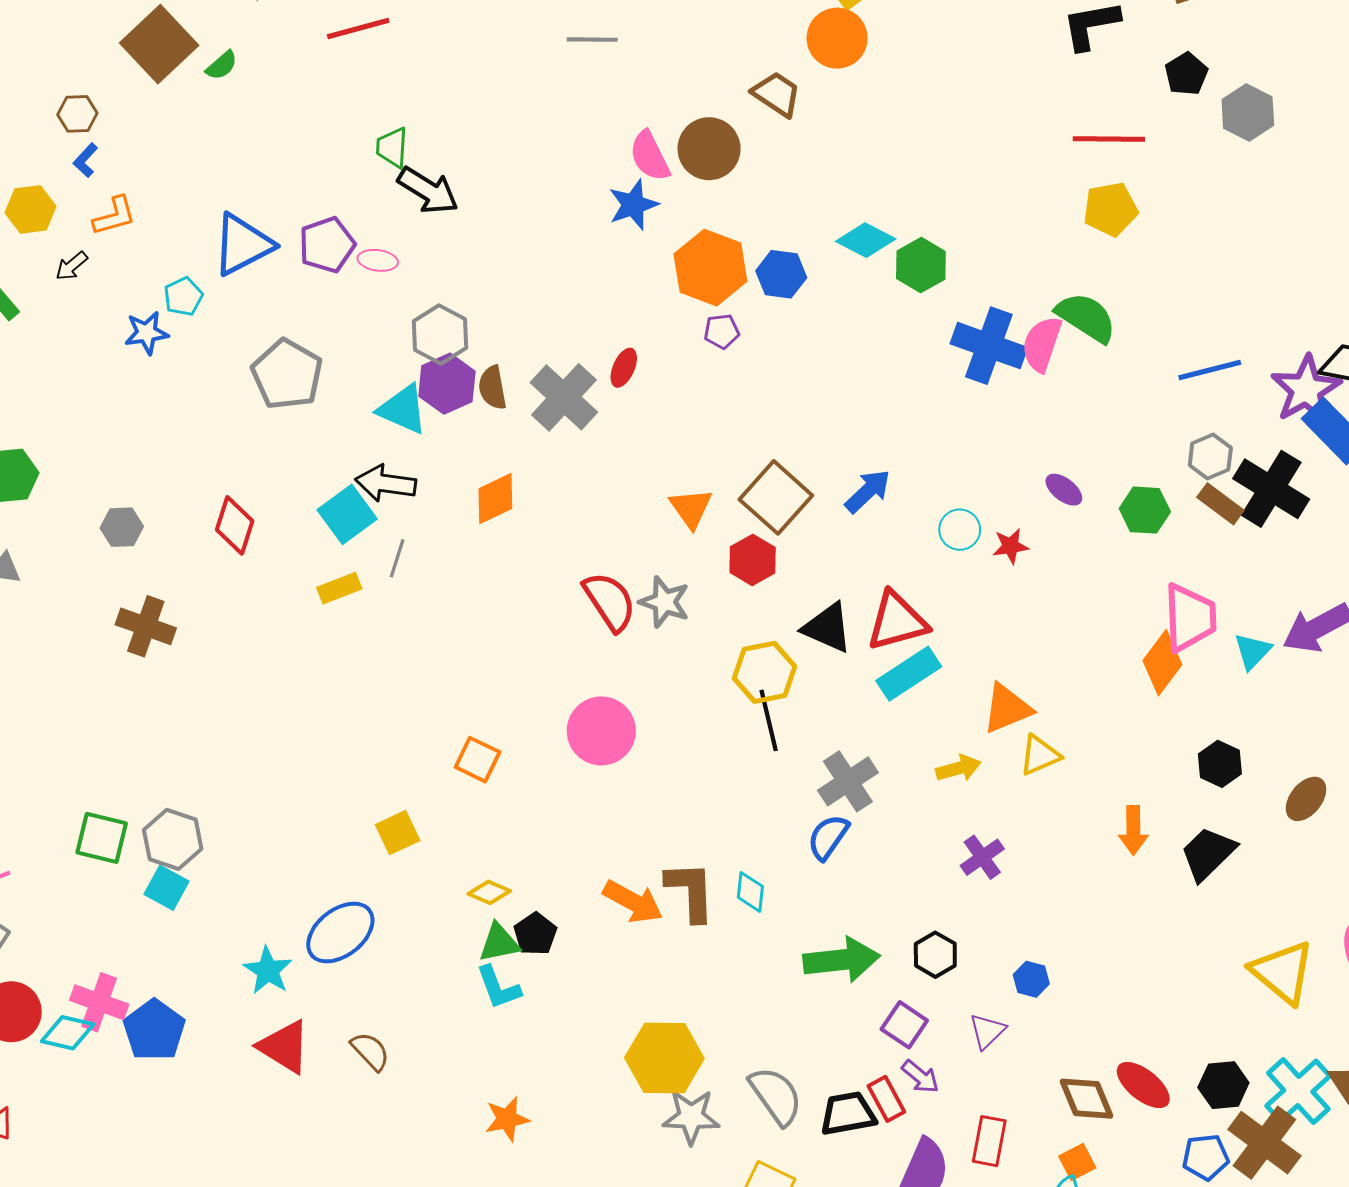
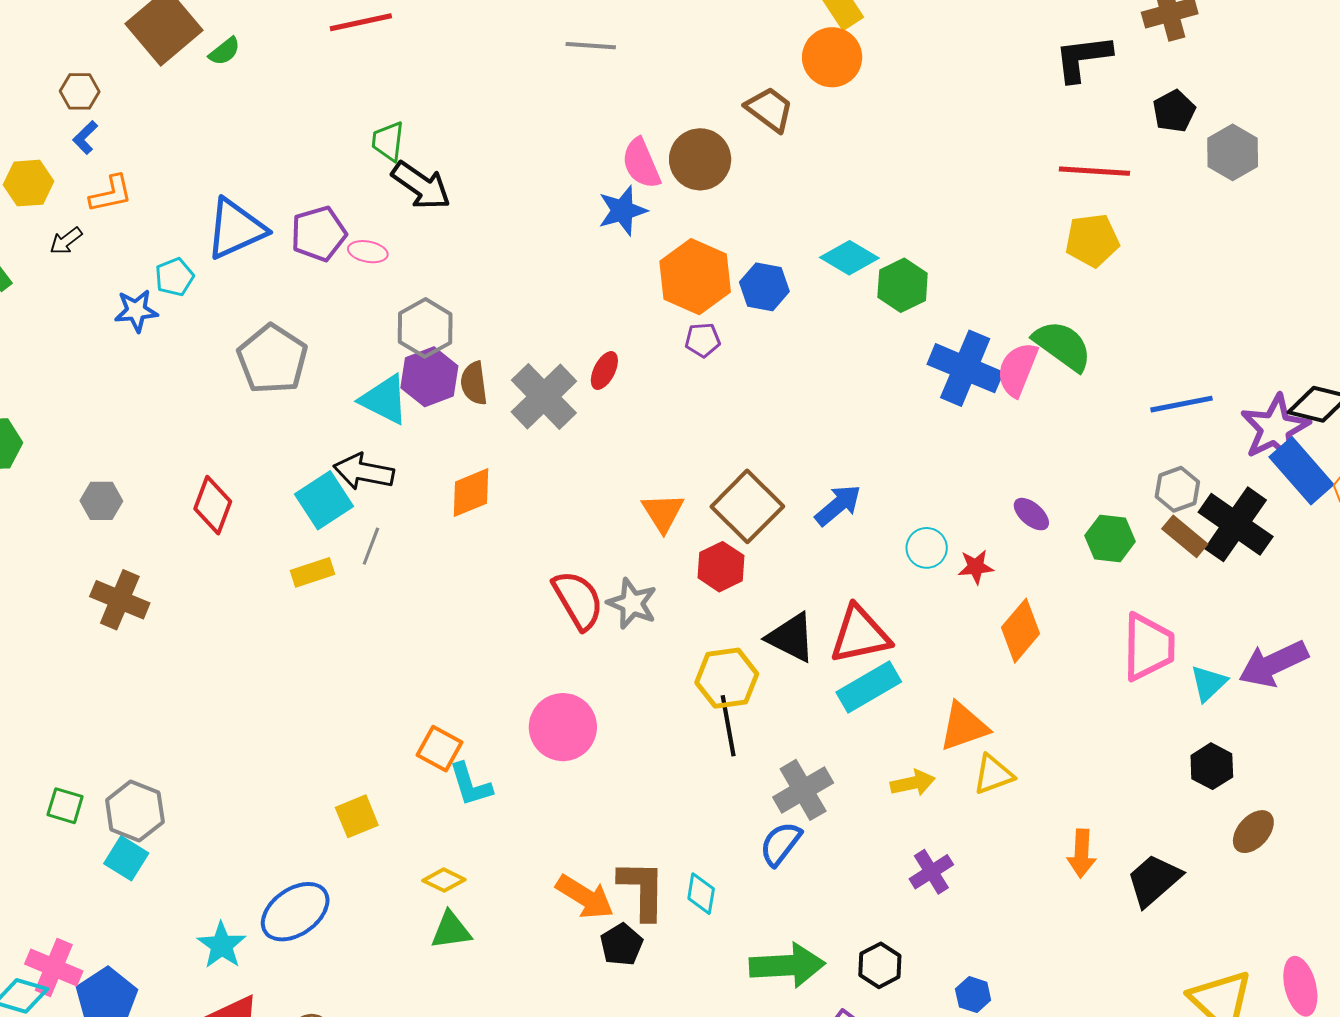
orange diamond: (1162, 663) -> (1021, 631), moved
black hexagon: (1220, 764) -> (1212, 766), moved
green square: (102, 838) -> (65, 806), size x0.7
black pentagon: (535, 934) -> (622, 945), moved
cyan L-shape: (498, 987) -> (470, 785), moved

